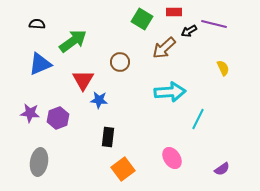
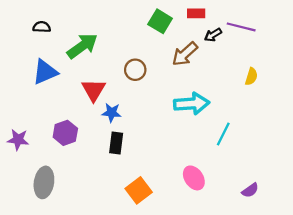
yellow semicircle: (223, 68) -> (251, 77), turned 42
purple star: (30, 113) -> (18, 140), moved
black rectangle: (108, 137) -> (116, 143), moved

